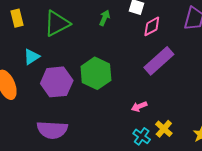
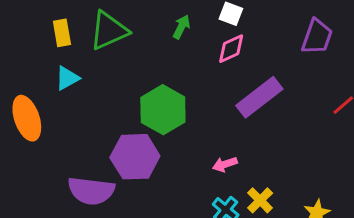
yellow rectangle: (17, 18) -> (62, 33), moved
pink diamond: (152, 26) -> (231, 49), moved
purple hexagon: (57, 82) -> (135, 157), moved

